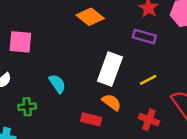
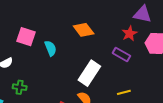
yellow line: (148, 80) -> (124, 92), moved
cyan semicircle: (57, 84) -> (51, 48), moved

